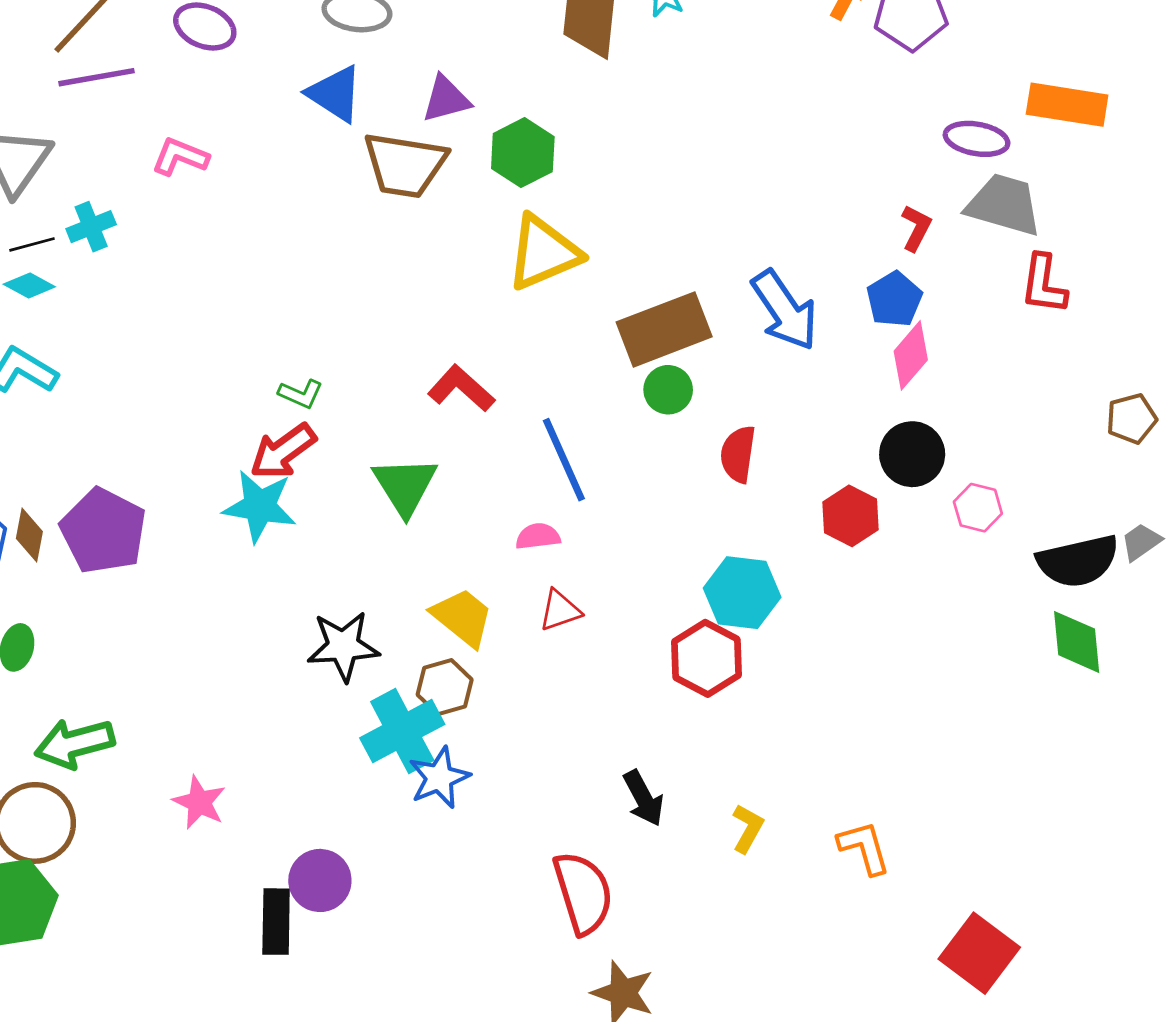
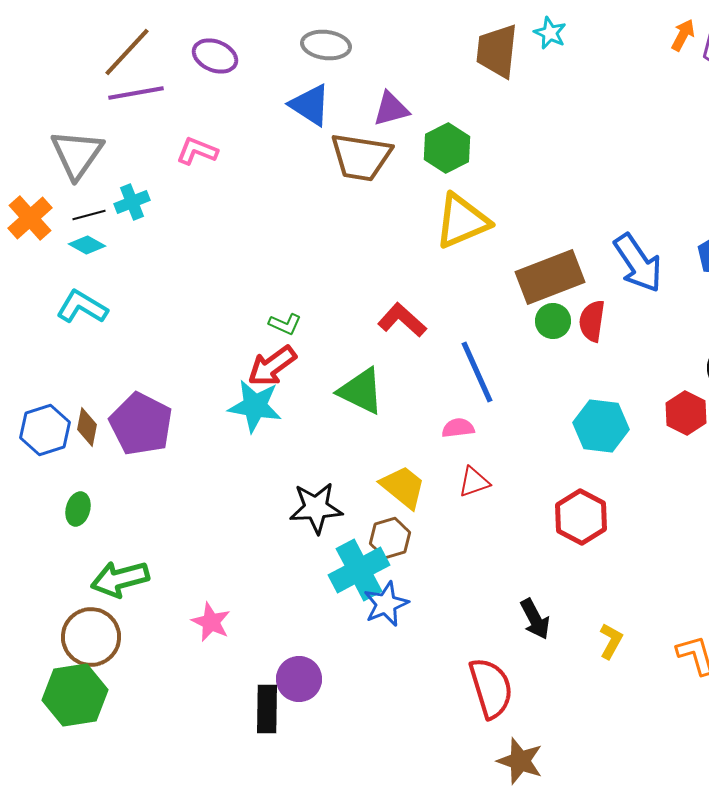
red semicircle: (738, 454) -> (592, 321), moved
green triangle: (405, 486) -> (361, 391), turned -32
cyan hexagon: (742, 593) -> (601, 426), moved

